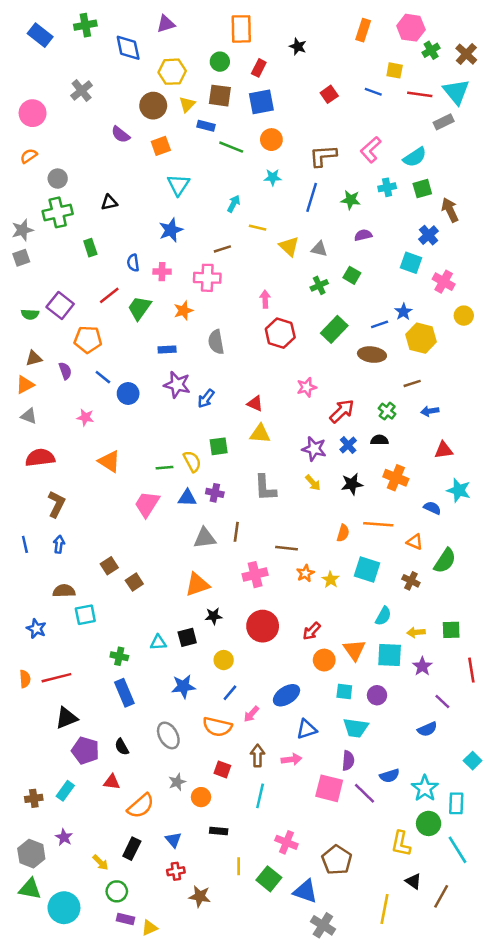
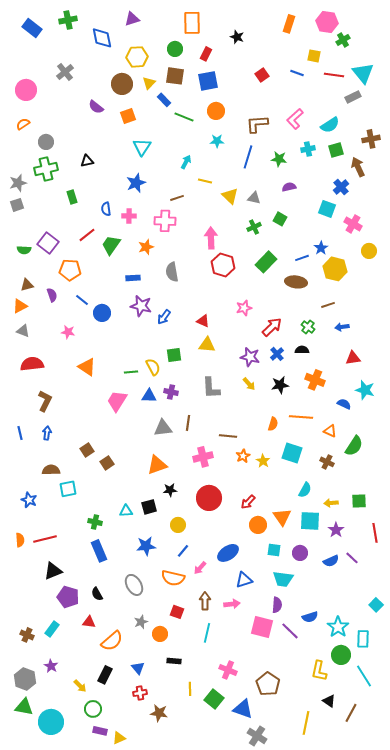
brown cross: (466, 54) -> (371, 139), moved, turned 36
blue rectangle: (206, 126) -> (164, 100), turned 32
pink arrow: (265, 299) -> (211, 238), size x1.5
blue semicircle: (427, 729) -> (331, 561), moved
brown cross: (34, 798) -> (27, 635), turned 32

